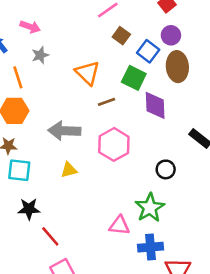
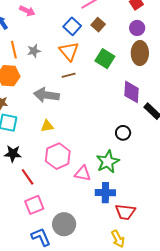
blue square: (148, 51) -> (72, 26), moved
gray star: (40, 55) -> (34, 51), moved
brown line: (106, 102) -> (69, 75), moved
purple diamond: (155, 105) -> (131, 92), moved
pink hexagon: (114, 144) -> (58, 156), moved

